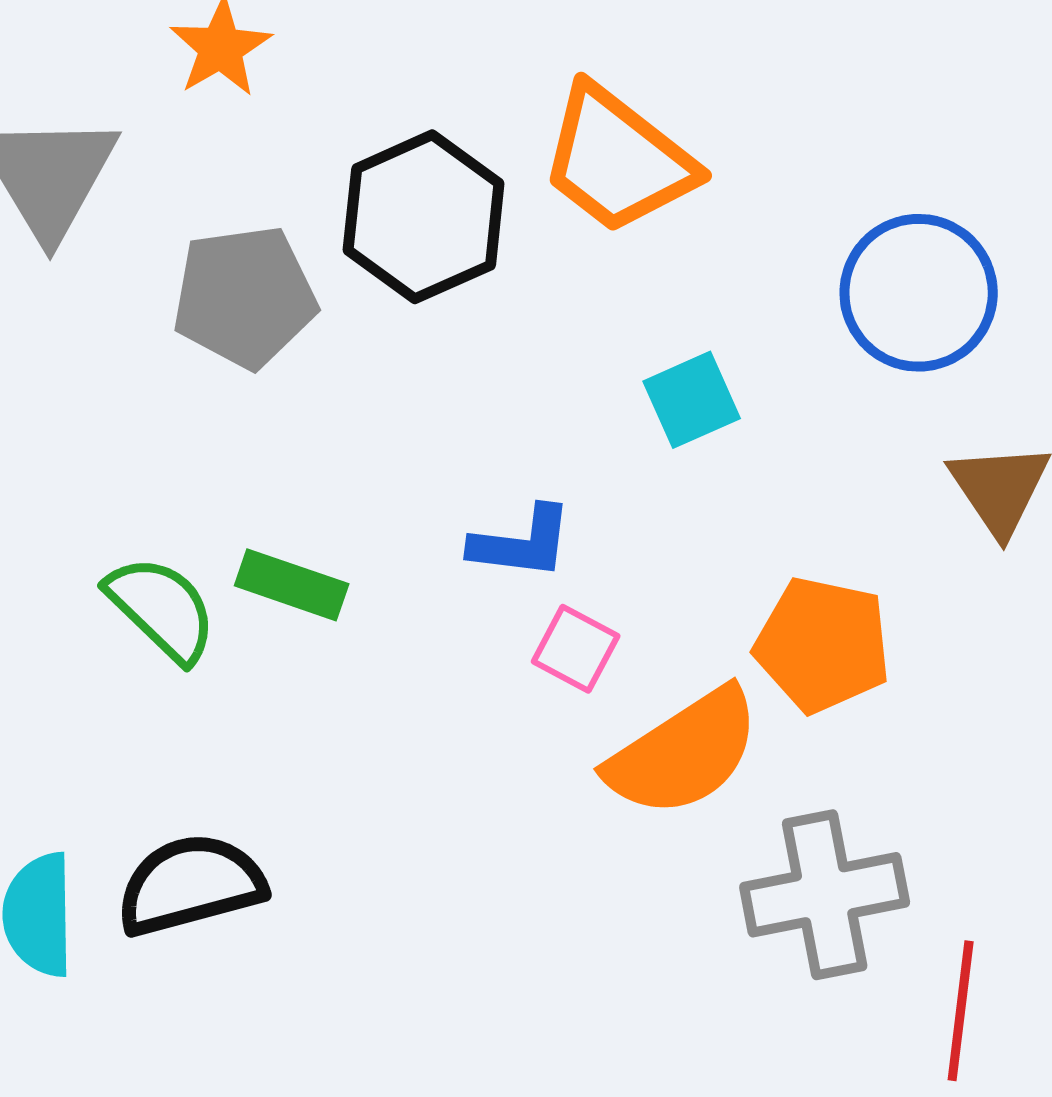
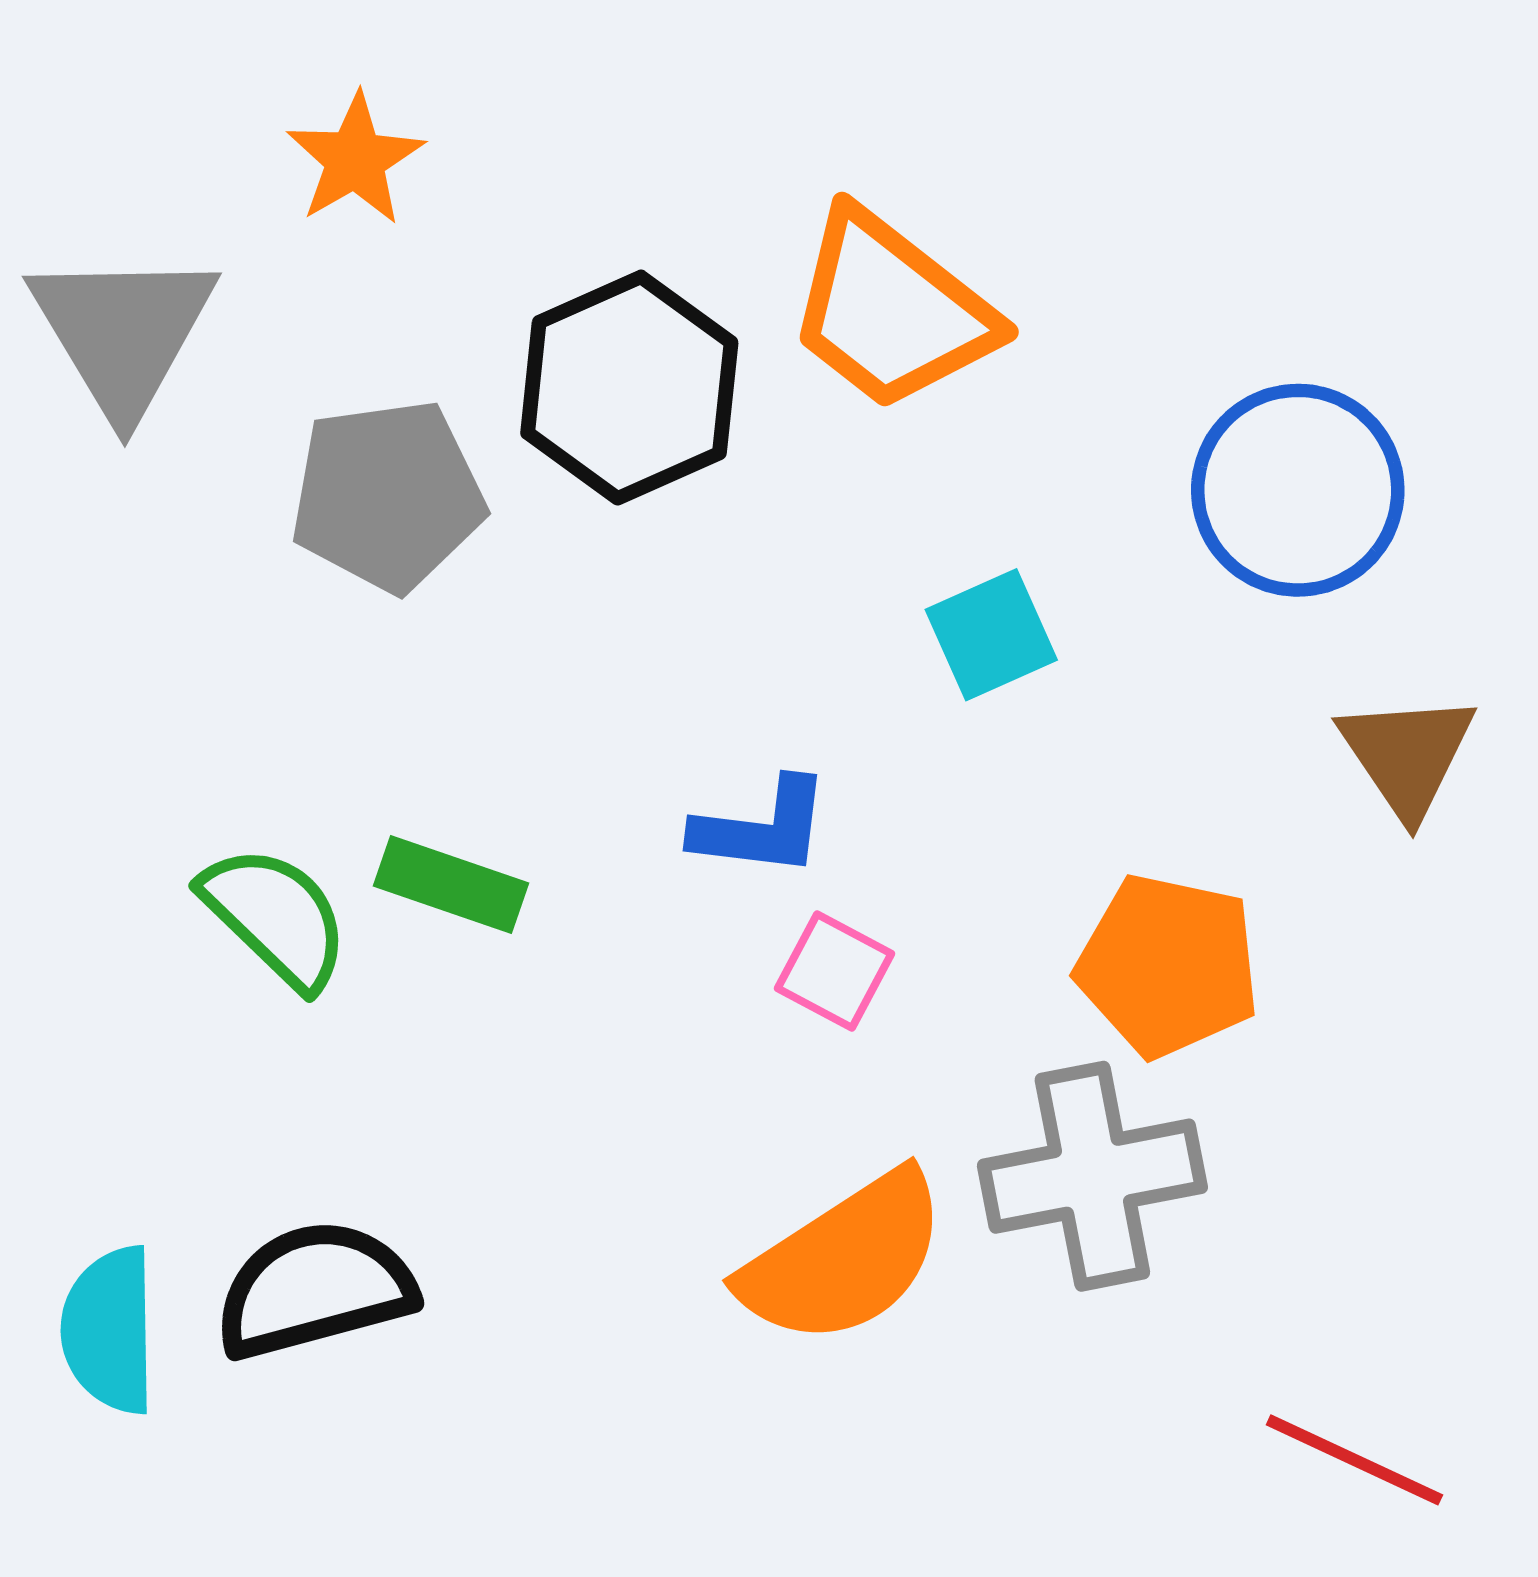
orange semicircle: (684, 753) -> (844, 1259), moved
gray cross: (825, 895) -> (1092, 1176), moved
red line: (961, 1011) -> (1354, 1460), turned -72

